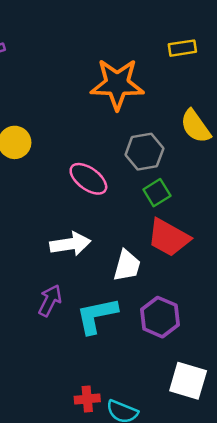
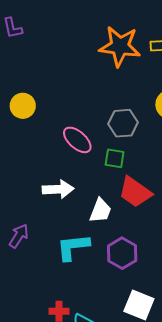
orange star: (117, 84) -> (120, 46), moved
green square: (157, 193) -> (115, 158), moved, turned 35
purple arrow: (50, 300) -> (19, 236), moved

